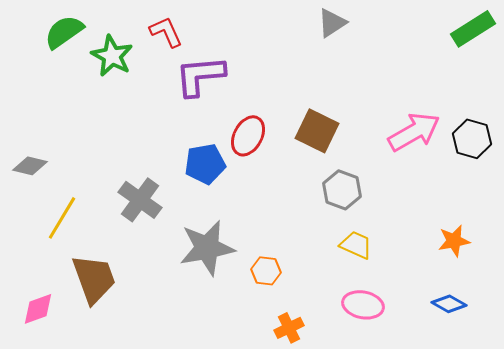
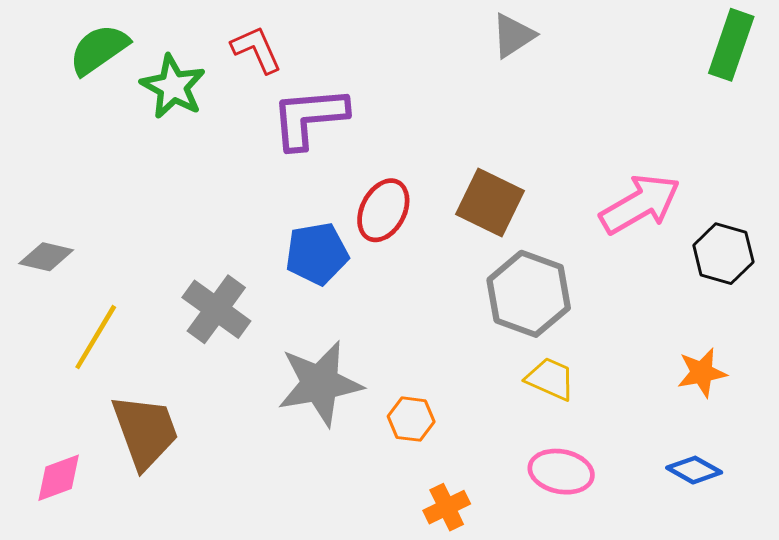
green rectangle: (473, 29) -> (731, 45), turned -39
black hexagon: (472, 139) -> (723, 254), moved
gray hexagon: (342, 190) -> (529, 294), size x1.4

